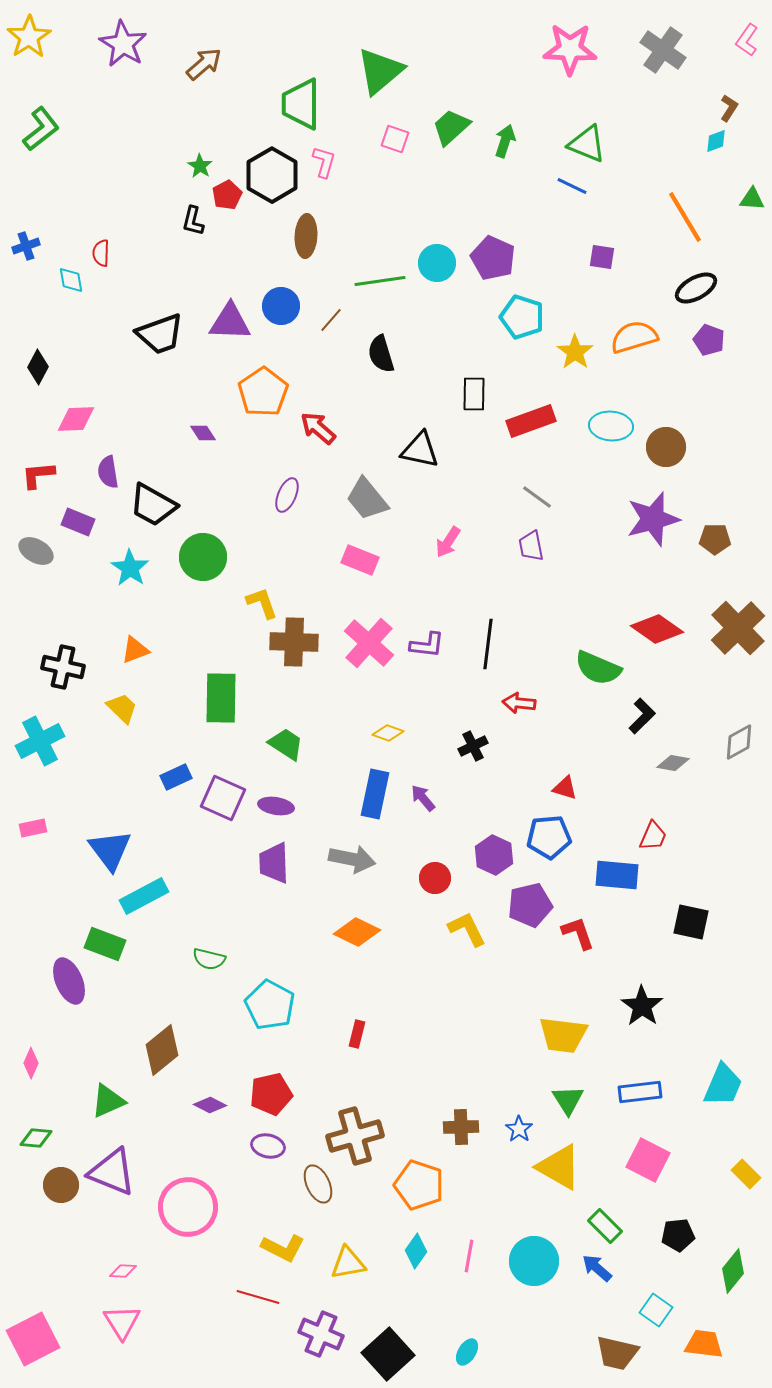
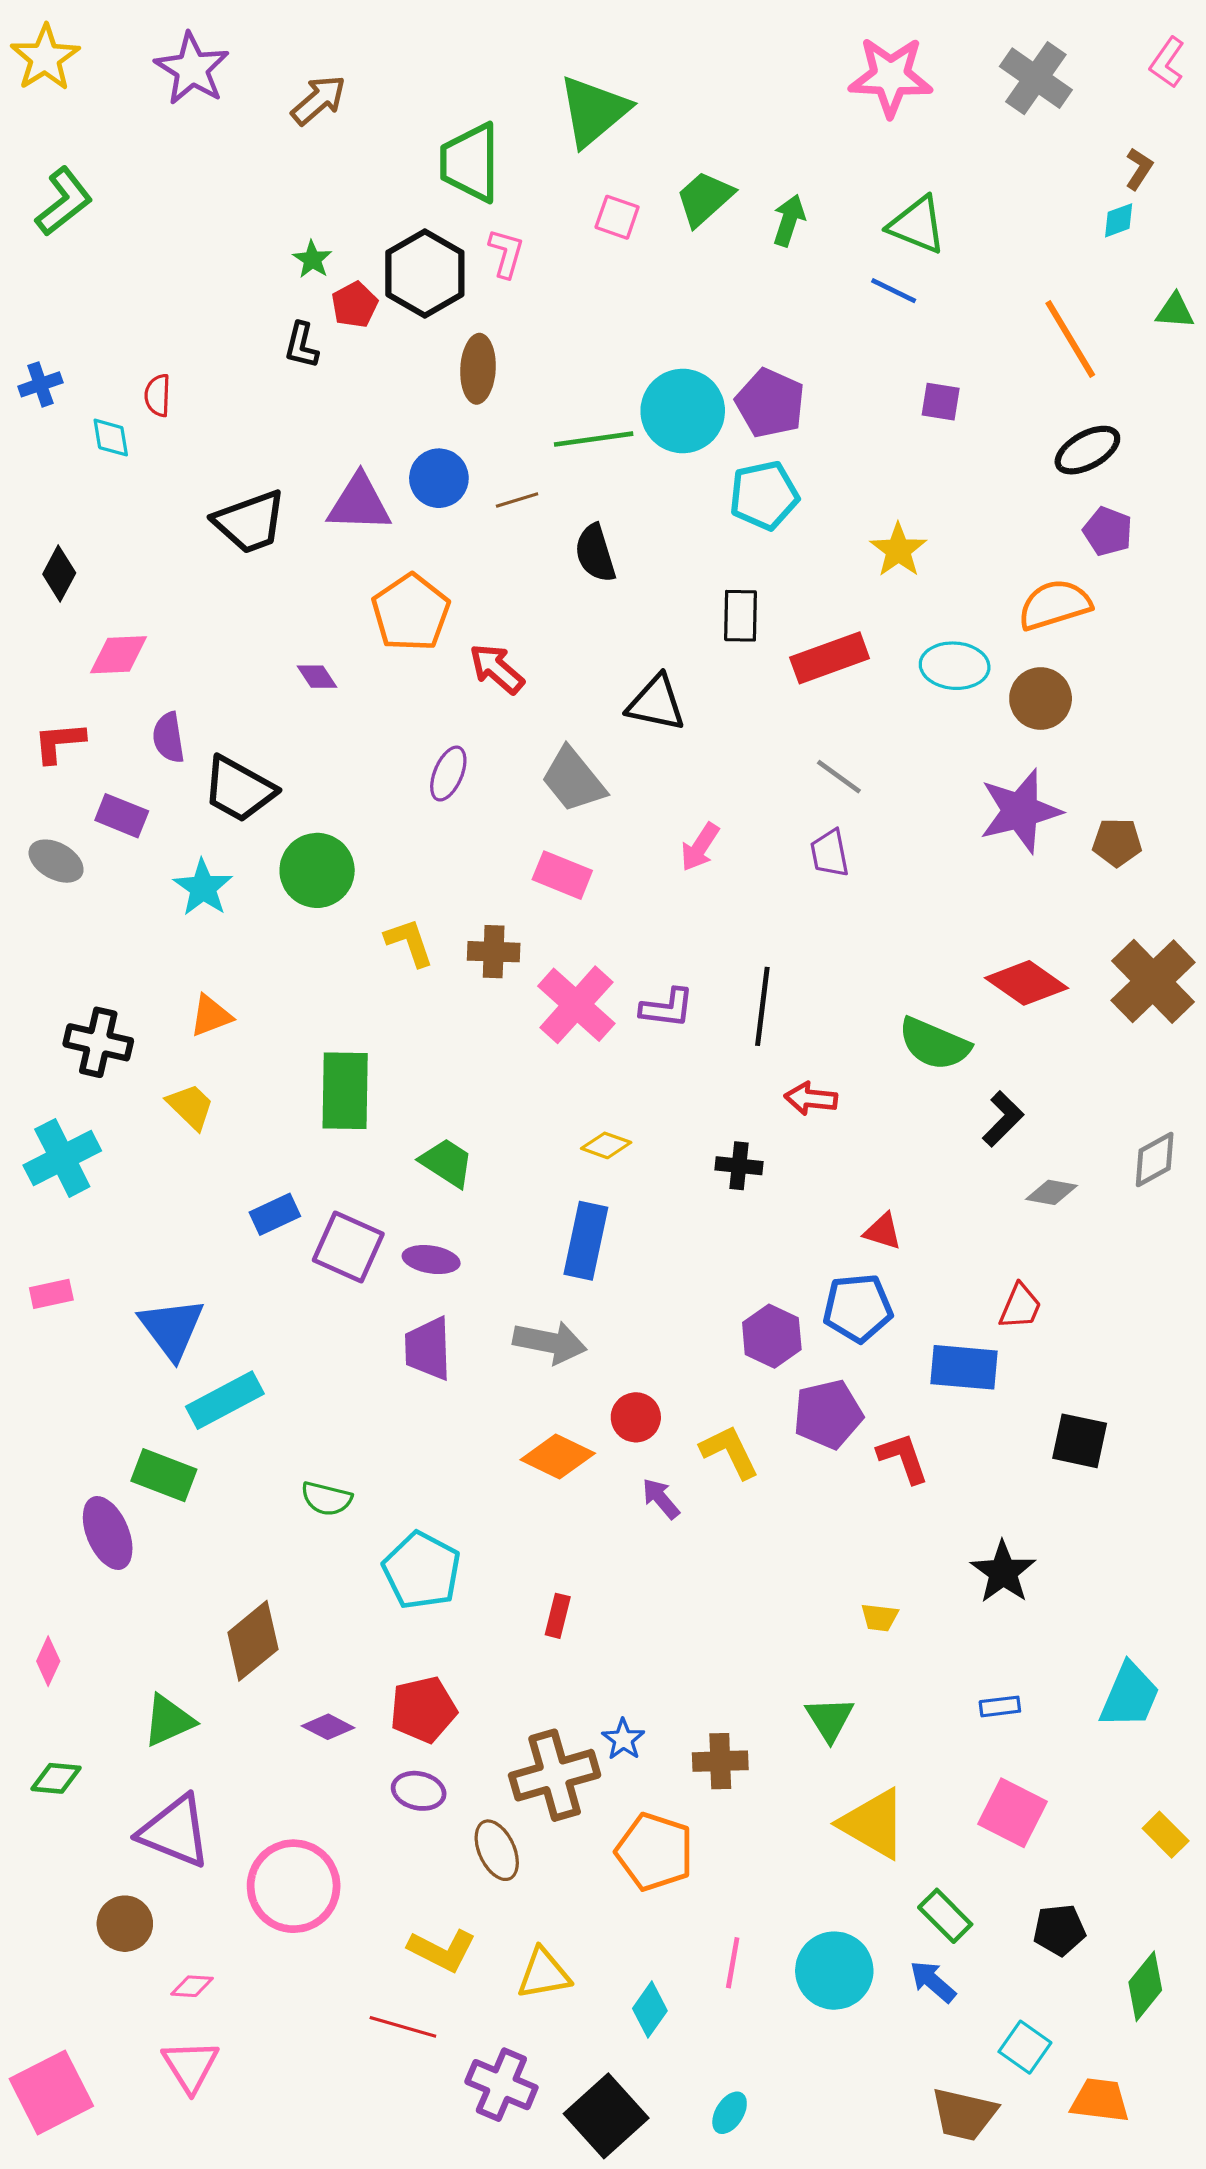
cyan circle: (437, 263) -> (683, 411), size x1.4
cyan pentagon: (522, 317) -> (764, 495), moved, turned -30
brown line: (331, 320) -> (517, 500), turned 32
orange semicircle: (634, 337) -> (1055, 605), moved
brown cross: (294, 642) -> (494, 952), moved, size x0.7
black cross: (473, 746) -> (739, 1166), turned 32
purple arrow: (423, 798) -> (661, 1499), moved
red circle: (435, 878) -> (636, 1417), moved
yellow trapezoid: (563, 1035) -> (880, 1617), size x0.5
blue rectangle: (640, 1092) -> (1000, 1706), size x0.6
green triangle: (568, 1100) -> (830, 1719), moved
blue star: (519, 1129) -> (623, 1739), moved
brown circle: (61, 1185) -> (125, 1924), moved
cyan diamond: (416, 1251) -> (650, 2010), moved

